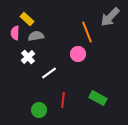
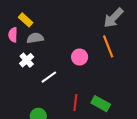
orange line: (87, 32) -> (108, 46), moved
red line: (63, 100) -> (75, 102), moved

